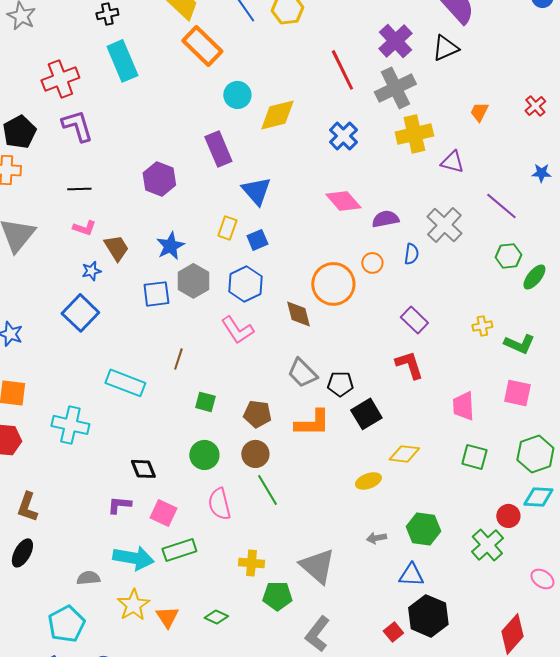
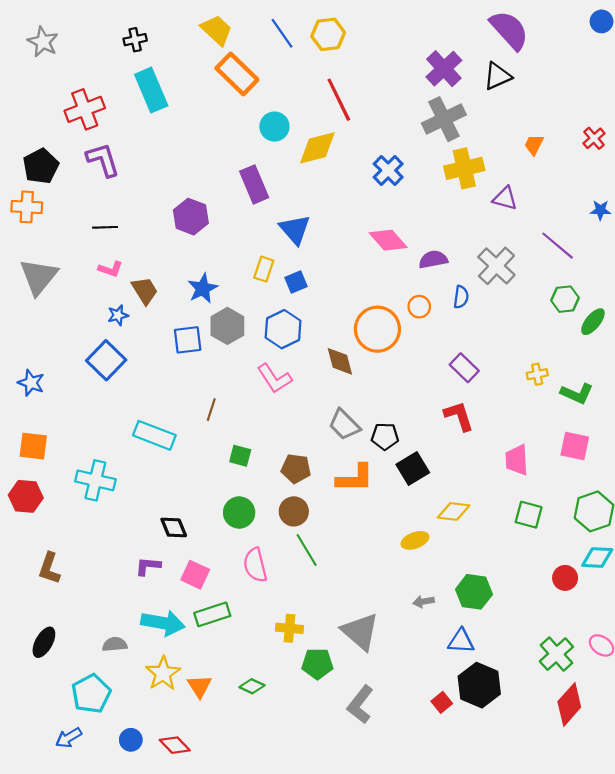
red line: (342, 70) -> (339, 100), moved
green cross: (487, 545) -> (556, 654), moved
black ellipse: (22, 553) -> (44, 642), moved

